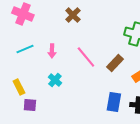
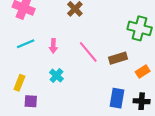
brown rectangle: (115, 63) -> (118, 58), turned 30
yellow rectangle: (19, 87) -> (19, 83), turned 49

